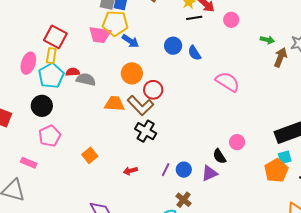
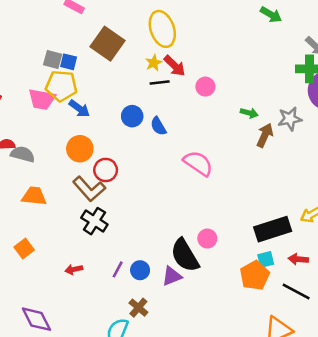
orange trapezoid: (114, 104) -> (34, 196), moved
black semicircle: (219, 156) -> (185, 255), size x1.8

